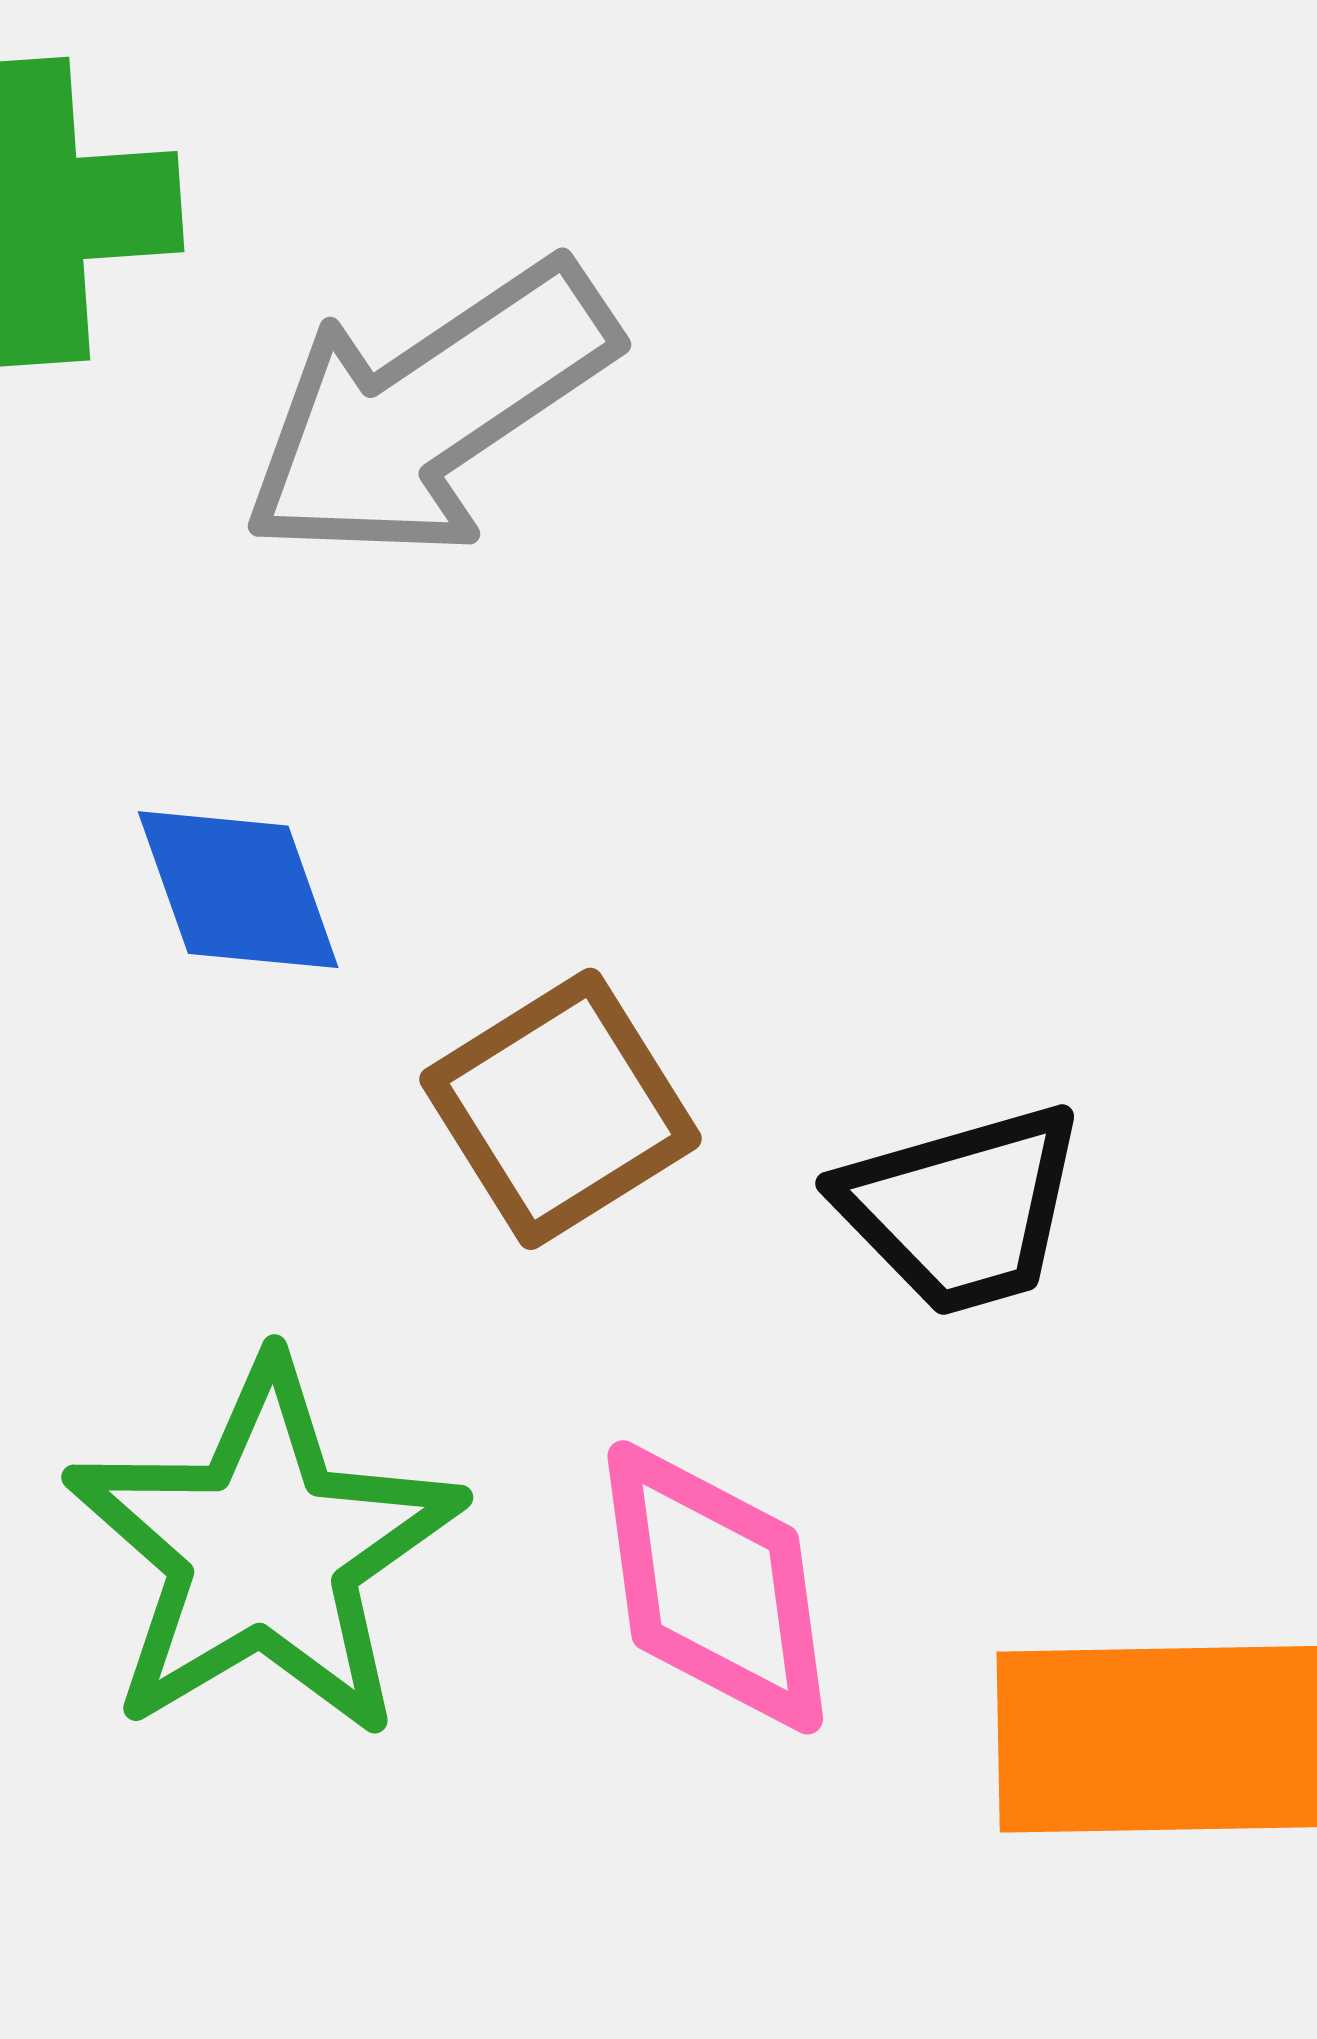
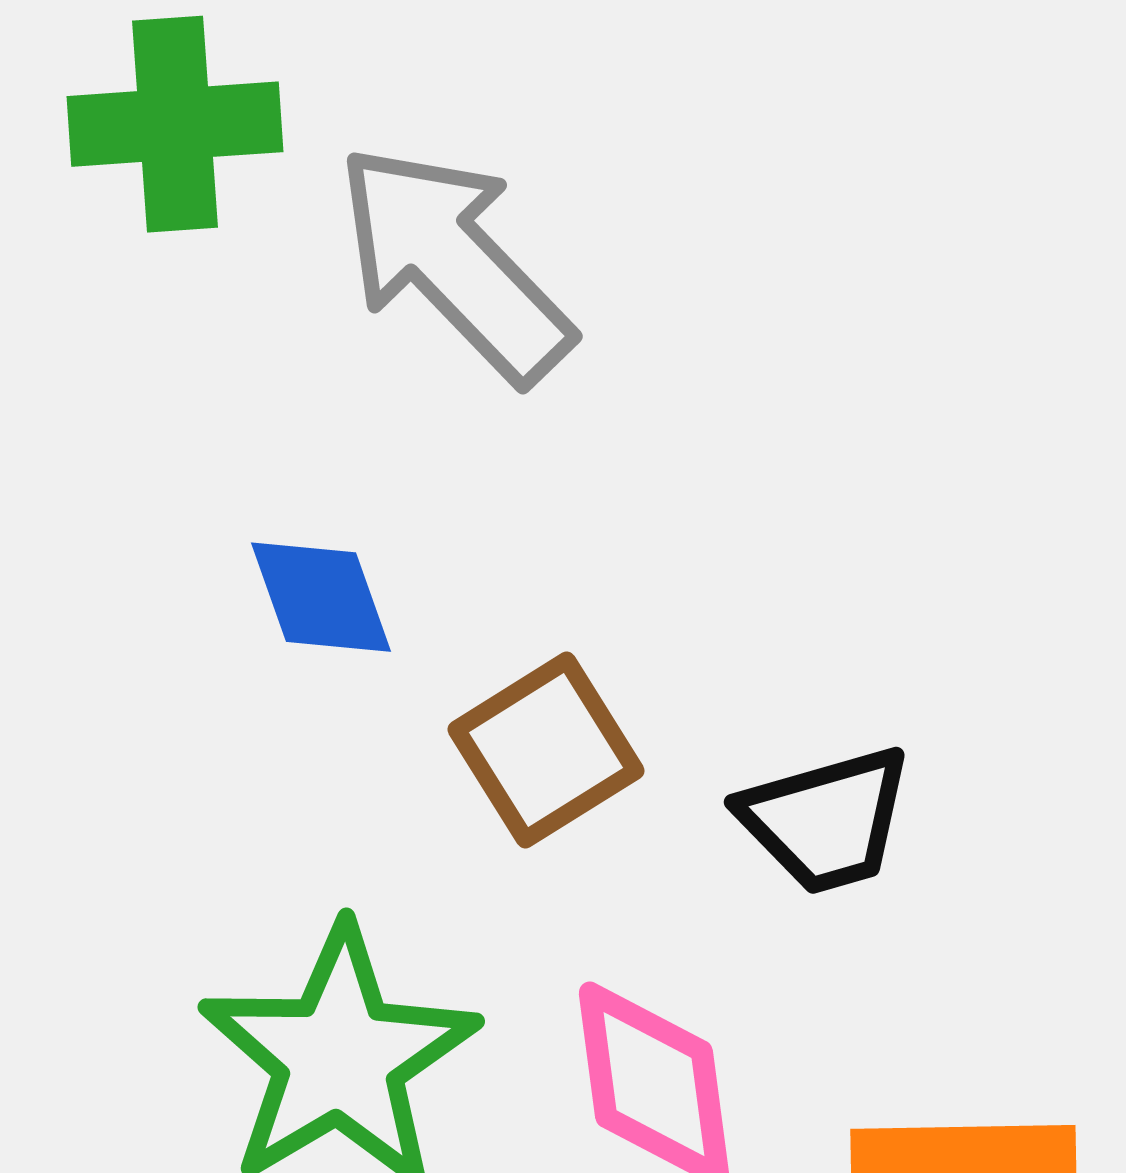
gray arrow: (429, 411) -> (454, 263), turned 80

